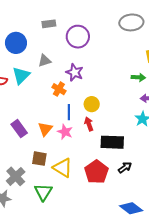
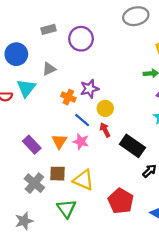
purple star: (75, 72) -> (89, 89), moved, turned -30
blue line: (69, 112) -> (82, 120), turned -42
black rectangle: (112, 142) -> (132, 146), turned 40
red pentagon: (96, 172) -> (121, 201), moved
gray cross: (16, 176) -> (34, 183), moved

